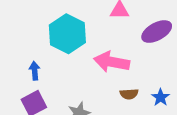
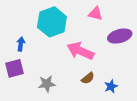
brown semicircle: (129, 94) -> (88, 78), turned -48

